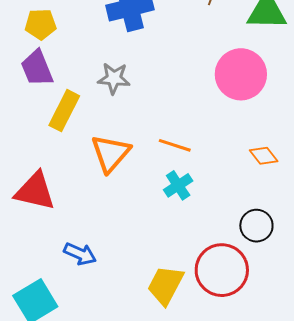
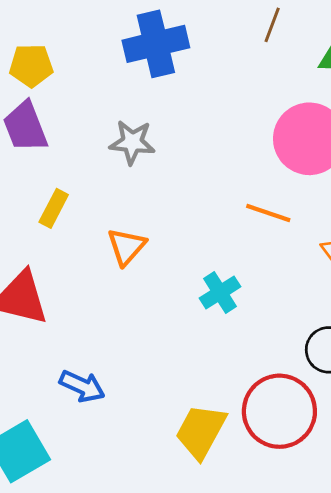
yellow rectangle: (64, 111) -> (54, 208), moved, size x0.7
orange line: (175, 145) -> (268, 213), moved
orange triangle: (111, 153) -> (126, 247), size x0.7

